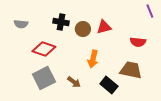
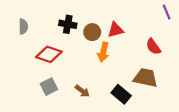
gray semicircle: (21, 24) -> (23, 27), turned -96
red semicircle: (138, 42) -> (153, 47), turned 49
orange arrow: (93, 59) -> (103, 52), moved
gray square: (44, 78) -> (49, 87), size x0.7

